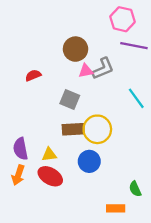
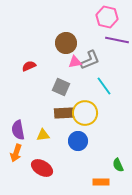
cyan line: (136, 98) -> (104, 86), moved
red ellipse: (50, 176) -> (42, 168), moved

